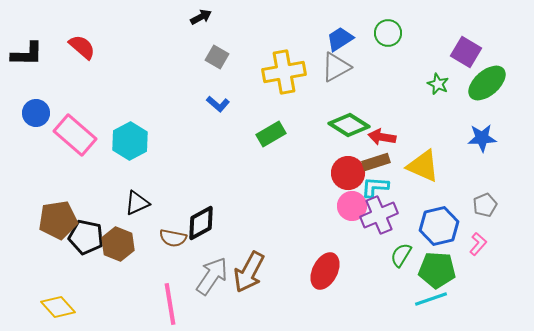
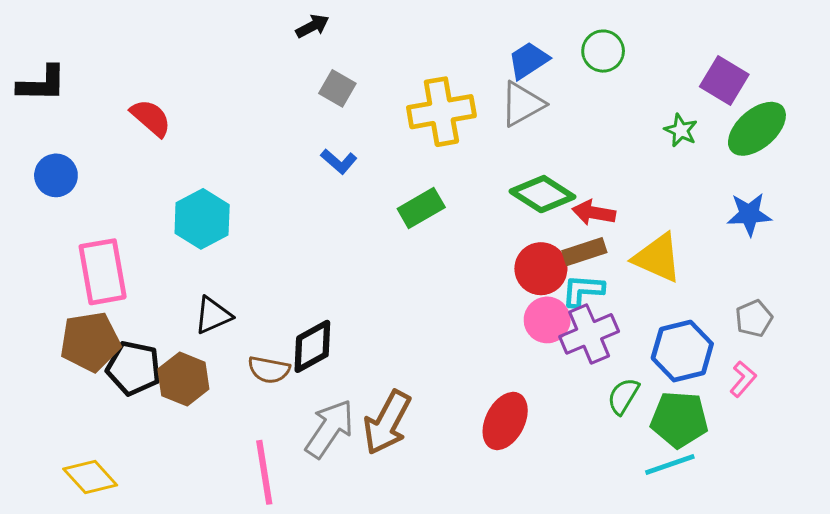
red semicircle: (82, 47) -> (151, 118), moved
pink rectangle: (75, 135) -> (103, 272), moved, turned 39

